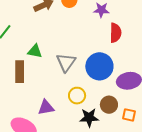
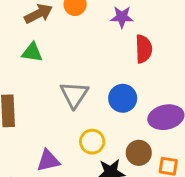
green triangle: (35, 51) -> (32, 52), moved
blue circle: (99, 66) -> (123, 98), size x0.7

